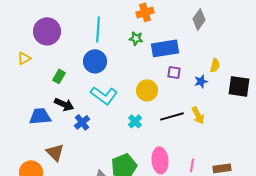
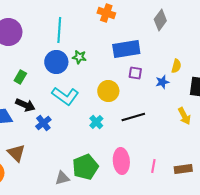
orange cross: (145, 12) -> (106, 13), turned 36
green star: (136, 38) -> (79, 57), moved
yellow arrow: (198, 115) -> (184, 116), moved

